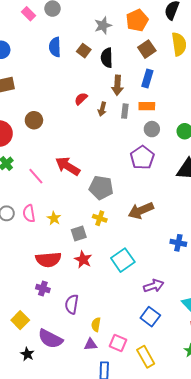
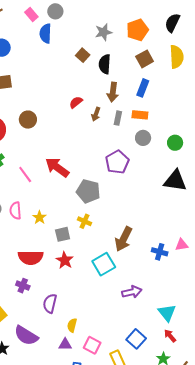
blue semicircle: (55, 47) -> (45, 33), moved
purple pentagon: (142, 157) -> (117, 162), moved
brown arrow: (141, 211) -> (124, 239), moved, turned -45
blue square: (150, 317) -> (136, 339), moved

